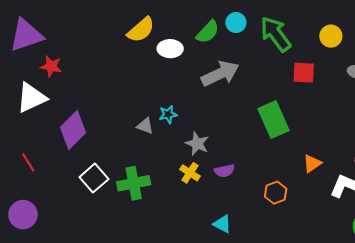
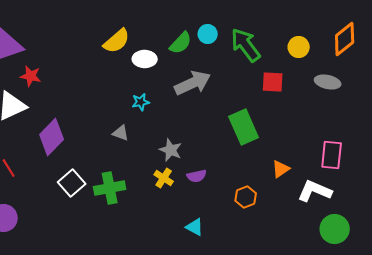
cyan star: (168, 114) -> (141, 102), moved

